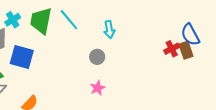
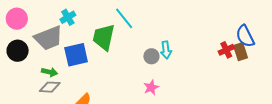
green trapezoid: (41, 21) -> (104, 37), moved
cyan arrow: (109, 29) -> (166, 50), moved
blue square: (22, 57) -> (76, 55), turned -30

